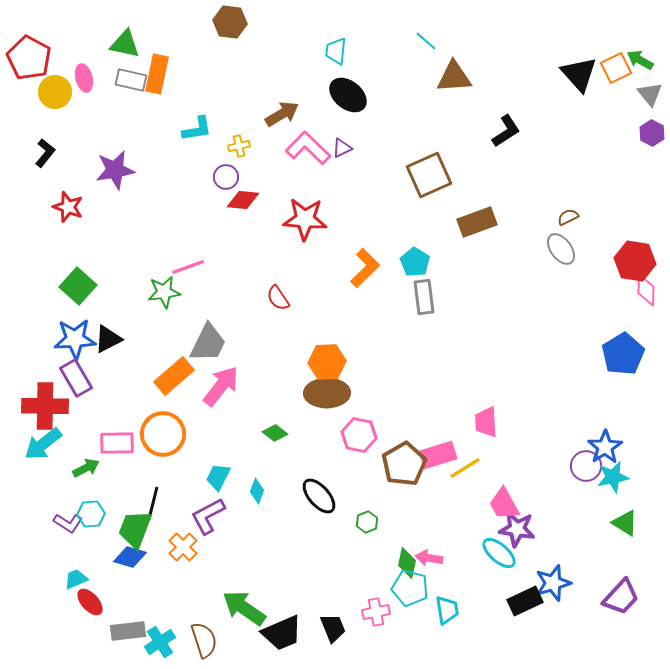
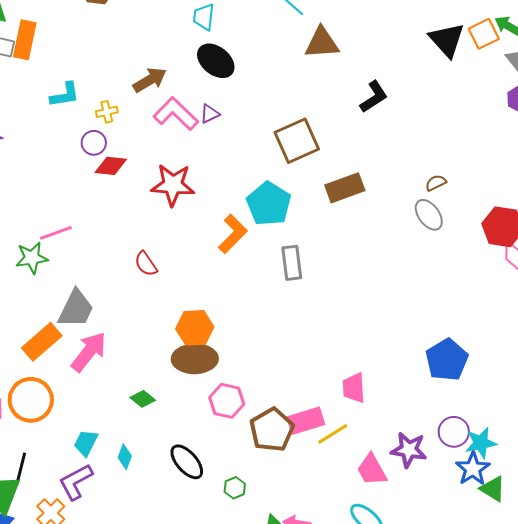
cyan pentagon: (415, 262) -> (269, 204), moved, size x1.5
blue pentagon: (623, 354) -> (447, 360), moved
blue star: (605, 447) -> (473, 469), moved
purple star: (517, 529) -> (409, 450), moved

